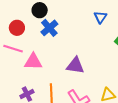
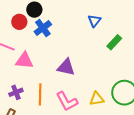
red circle: (17, 28) -> (19, 22), moved

